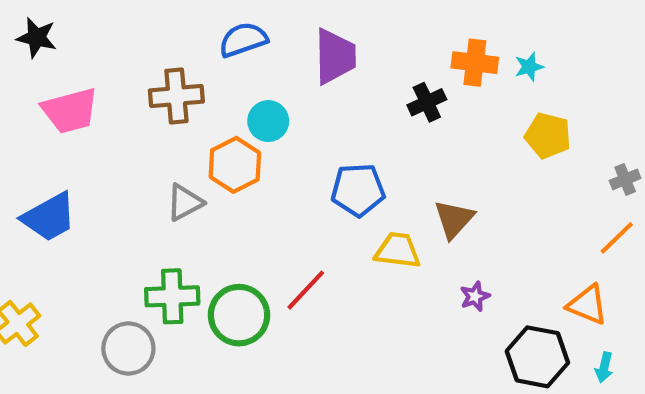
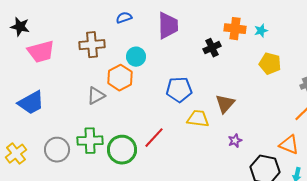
black star: (37, 38) -> (20, 27), moved
blue semicircle: (243, 40) -> (124, 18), size x0.7
gray circle: (128, 349) -> (57, 150), moved

